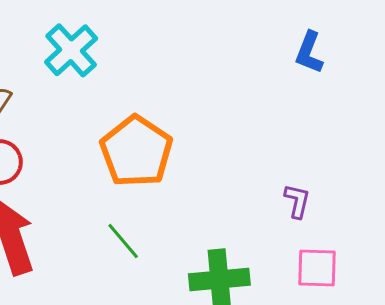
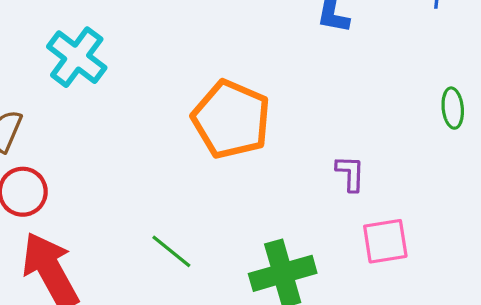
orange pentagon: (136, 151) -> (231, 119), moved

